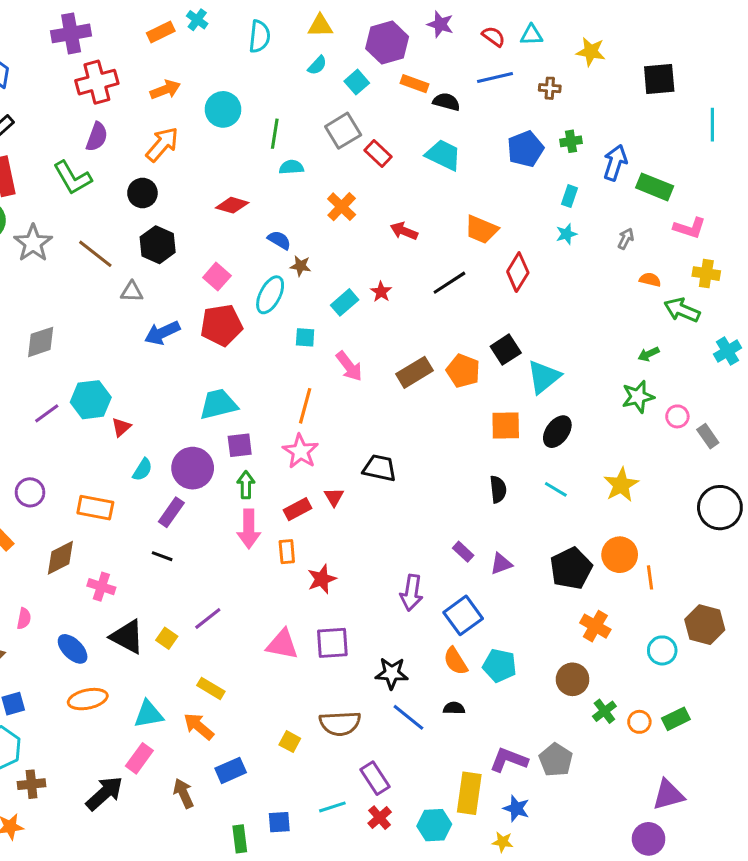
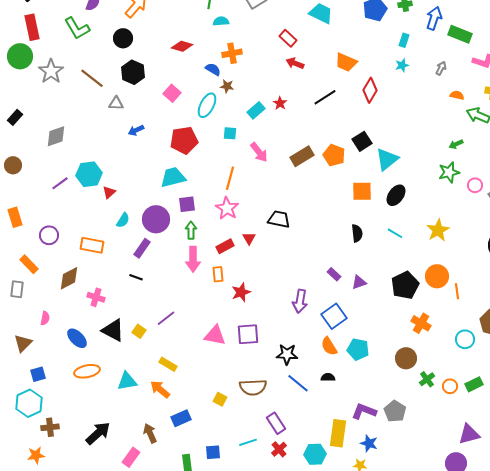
red rectangle: (378, 153) -> (288, 38), moved
orange cross: (342, 207) -> (232, 53), moved, turned 36
red pentagon: (221, 325) -> (184, 140), moved
blue arrow: (162, 333) -> (136, 130), size x0.7
pink rectangle: (139, 758) -> (131, 457), moved

